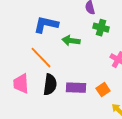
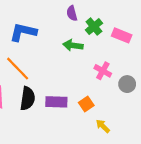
green cross: (101, 28) -> (94, 27), moved, turned 35
green arrow: (71, 41) -> (73, 45), moved

